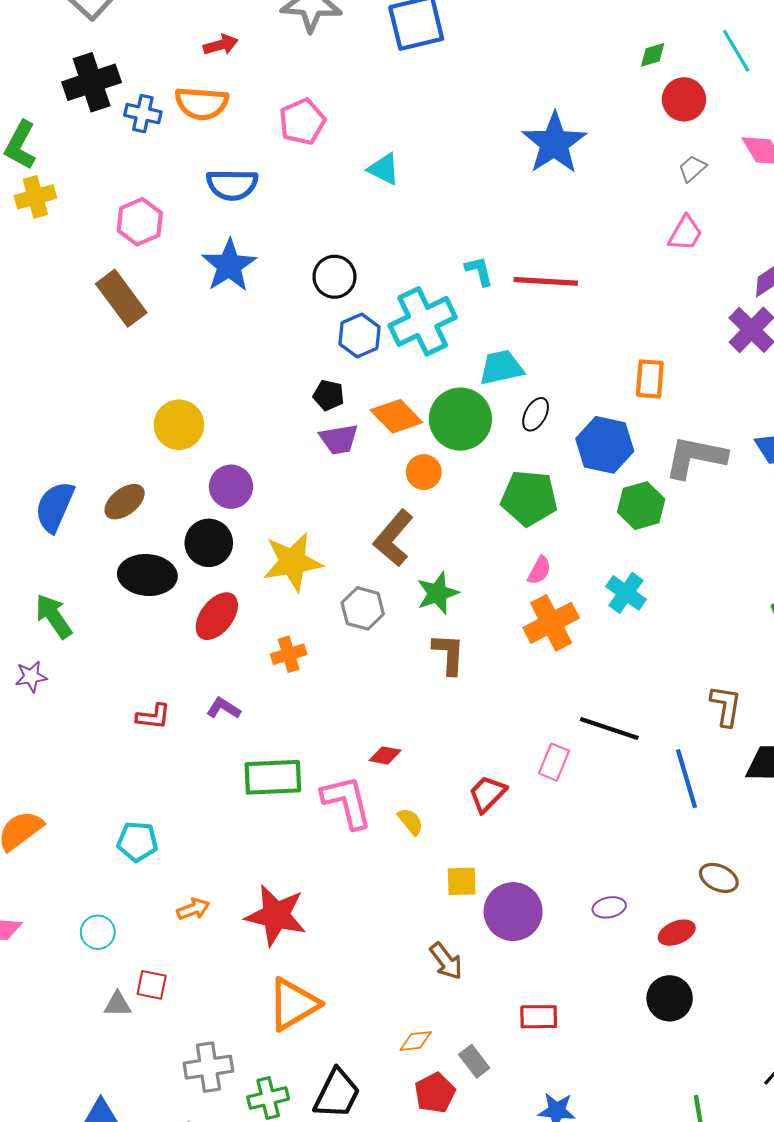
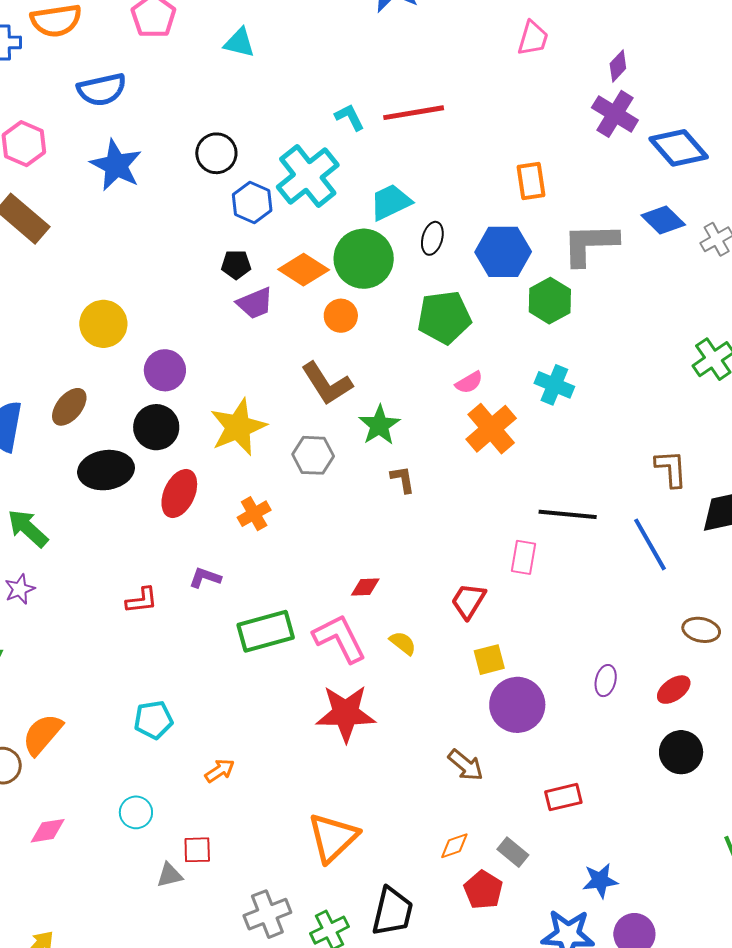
brown L-shape: (393, 538) -> (327, 384), turned -60
pink semicircle: (539, 570) -> (469, 382), turned 44
brown L-shape: (449, 654) -> (403, 479), size x0.7
yellow square: (462, 881) -> (489, 660), moved
purple ellipse: (609, 907) -> (606, 681), turned -52
red star: (276, 915) -> (346, 713), moved

